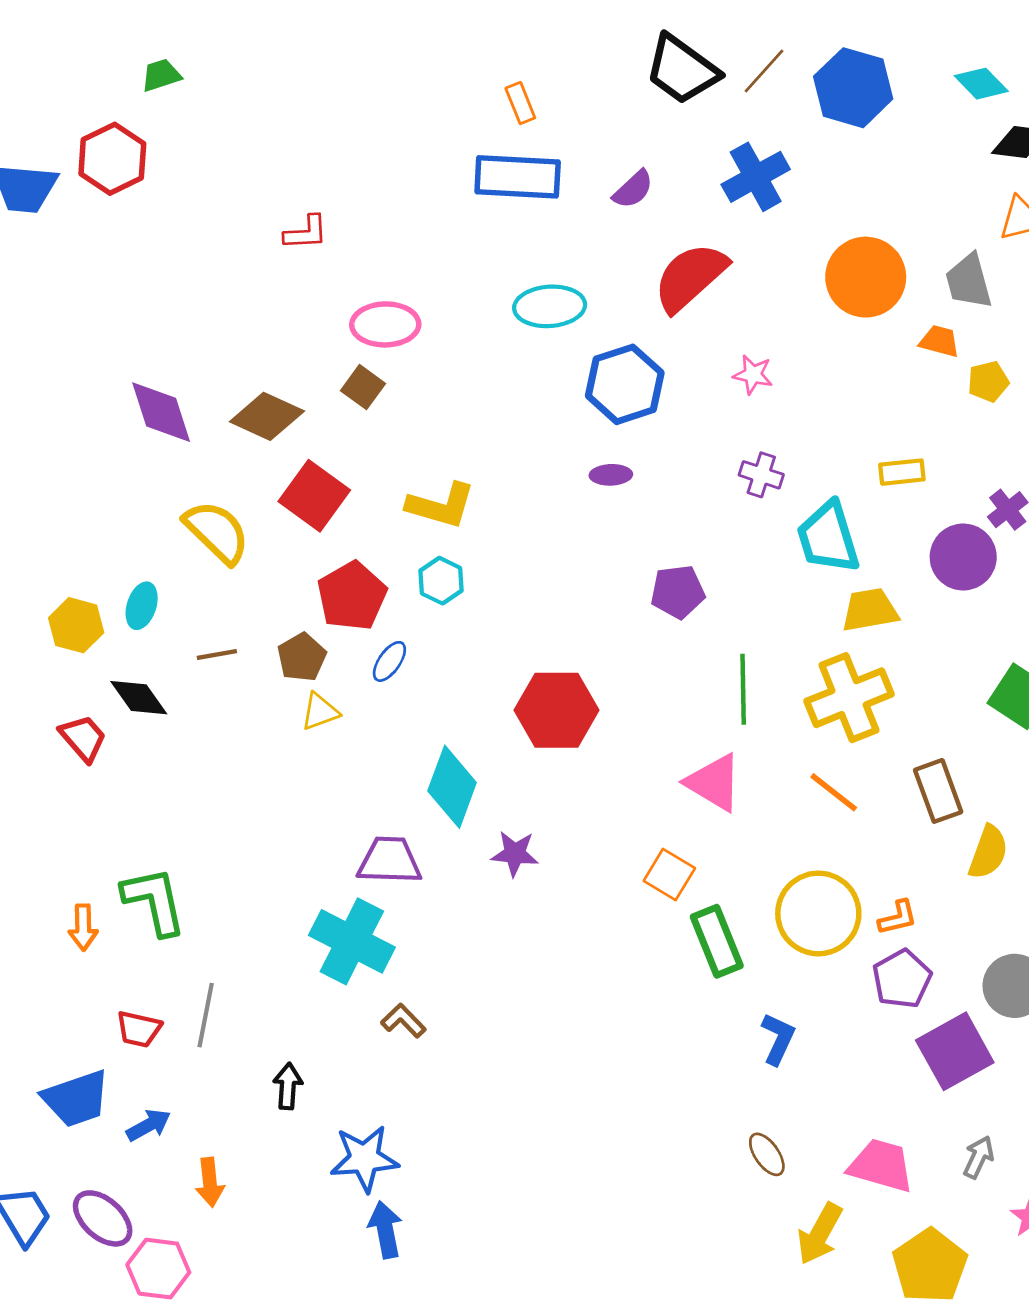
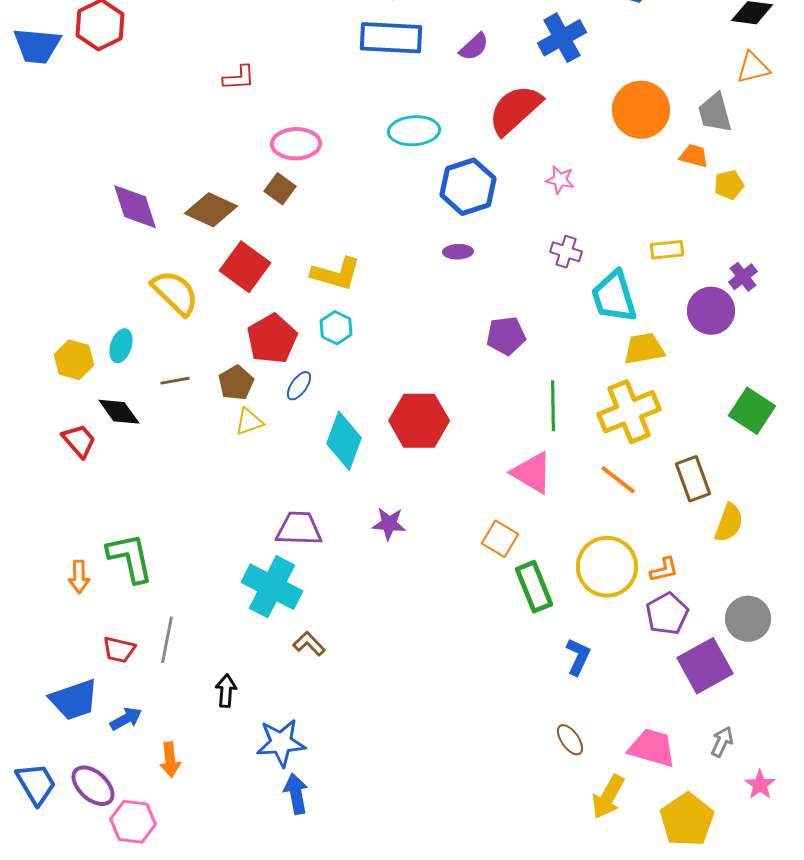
cyan diamond: (452, 787) -> (344, 441), moved

